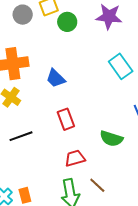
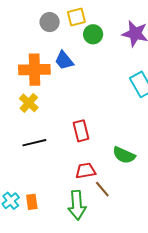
blue trapezoid: (56, 78) -> (64, 60), moved
brown line: (97, 185) -> (102, 189), moved

